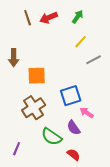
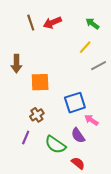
green arrow: (78, 17) -> (92, 24), moved, turned -88
brown cross: (34, 108) -> (37, 115), size x0.6
purple line: (17, 149) -> (26, 138), moved

